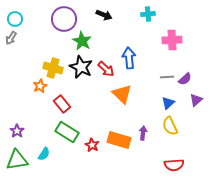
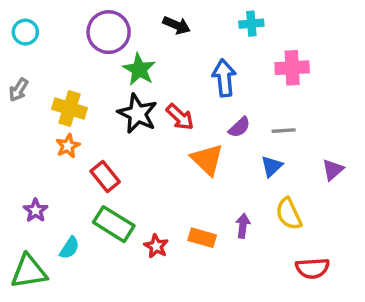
gray arrow: (11, 38) -> (19, 90), moved
blue arrow: (129, 58) -> (224, 78), moved
yellow cross: (53, 68) -> (70, 109), moved
purple semicircle: (185, 79) -> (239, 127), moved
blue triangle: (168, 103) -> (272, 166), moved
purple star: (17, 131) -> (36, 210), moved
orange rectangle: (119, 140) -> (202, 238), size x0.7
cyan semicircle: (44, 154) -> (70, 248), moved
red semicircle: (174, 165) -> (312, 268), moved

